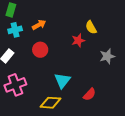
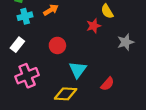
red circle: (40, 50) -> (57, 45), moved

